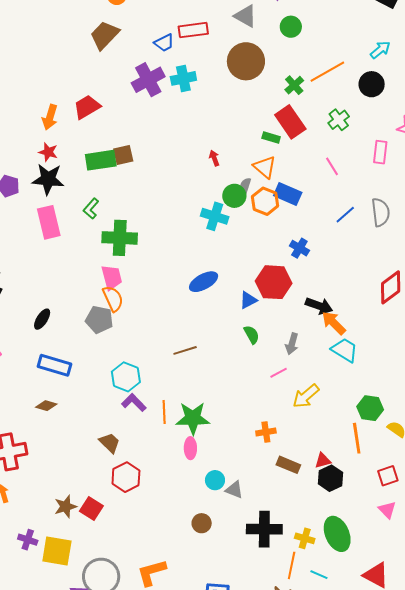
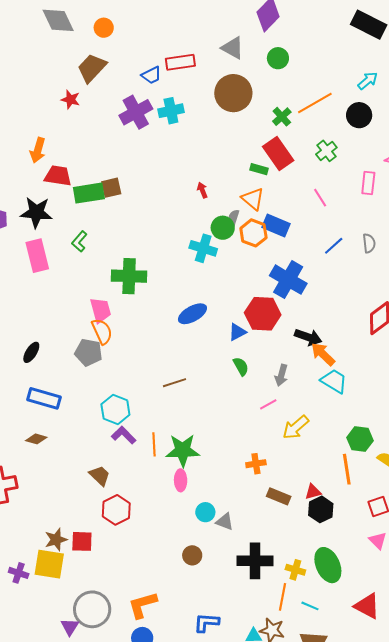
red trapezoid: (87, 107) -> (58, 176), moved, turned 40
red star: (48, 152) -> (71, 99), moved
gray semicircle: (381, 212) -> (369, 243), size x0.7
green cross: (120, 238) -> (129, 276), moved
blue cross: (299, 248) -> (288, 280), size x1.8
red square: (91, 509) -> (82, 541), turned -30
yellow square: (57, 551) -> (49, 564), moved

